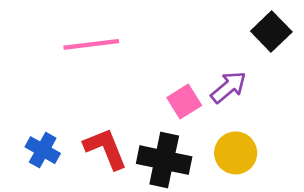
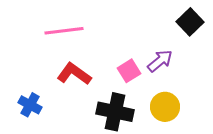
red L-shape: (106, 149) -> (74, 74), moved, turned -32

